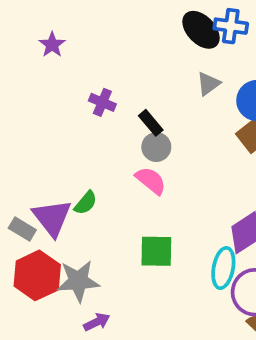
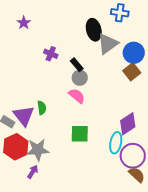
black ellipse: (201, 30) -> (94, 30), moved, turned 30
gray triangle: (208, 84) -> (108, 44), size x1.6
green semicircle: (86, 203) -> (42, 108), turned -48
purple arrow: (97, 322) -> (33, 172), moved, turned -32

